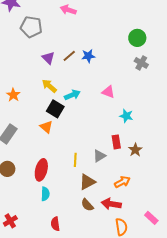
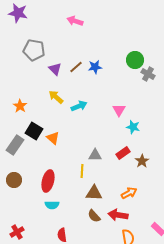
gray pentagon: (31, 27) -> (34, 50), moved
green circle: (137, 38) -> (135, 60), moved
pink triangle: (108, 92) -> (119, 110), moved, turned 40
black square: (55, 109) -> (34, 131), moved
red rectangle: (116, 142) -> (123, 153), turned 64
gray triangle: (99, 156) -> (95, 155), moved, turned 32
brown triangle: (87, 182) -> (94, 193), turned 30
cyan semicircle: (45, 194) -> (52, 205), turned 88

